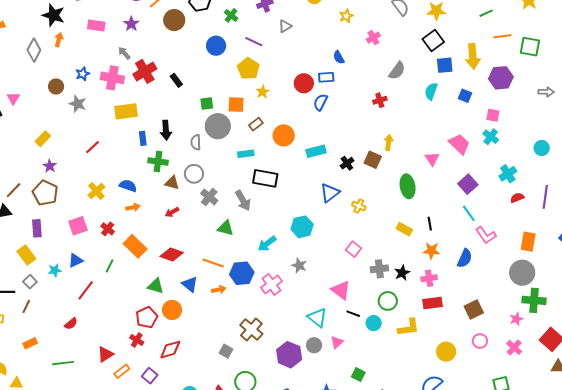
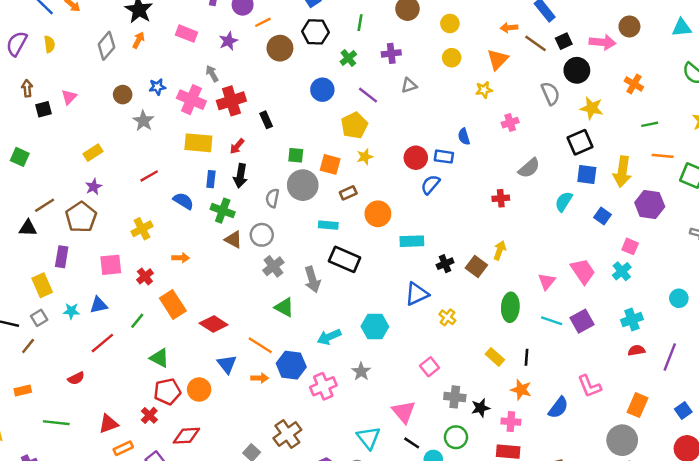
blue semicircle: (128, 186) -> (183, 201), moved
red arrow: (172, 212) -> (237, 146), moved, turned -32
cyan line: (469, 213) -> (552, 321), moved, turned -48
green triangle: (156, 286) -> (159, 358), moved

